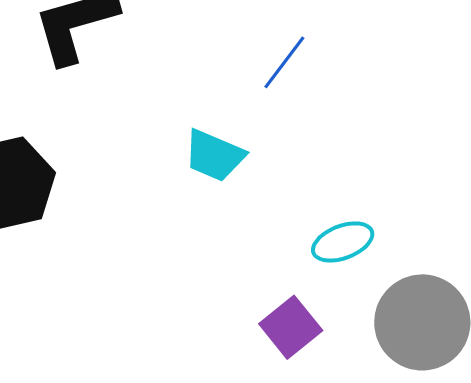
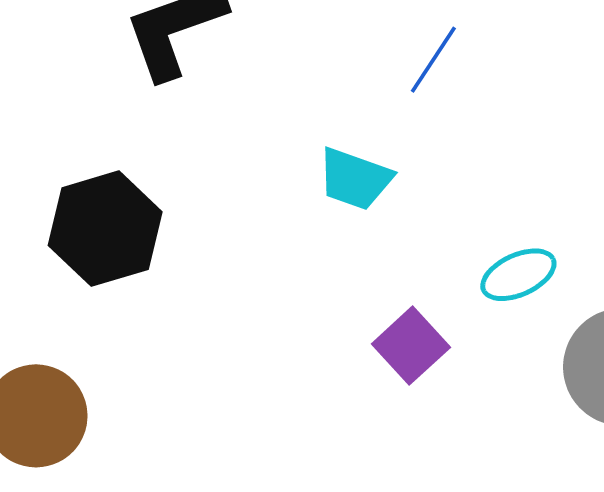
purple square: (291, 327) -> (411, 346), moved

